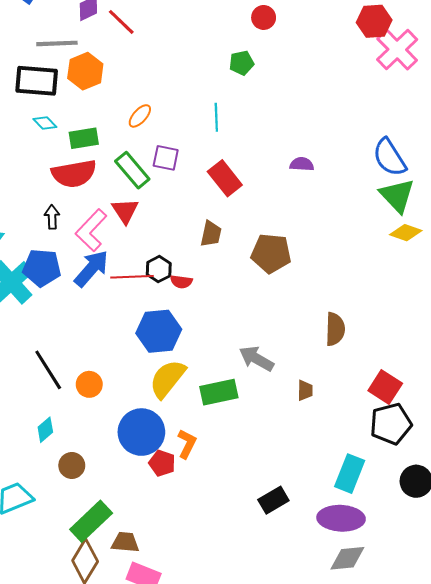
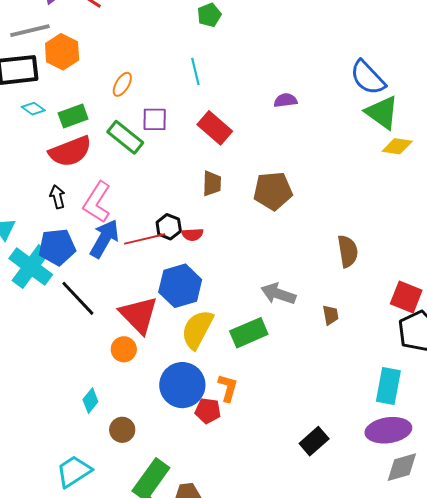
red triangle: (125, 211) -> (139, 315), moved, size x1.5
black line: (48, 370) -> (78, 298), moved
black rectangle: (273, 500) -> (314, 441), moved

